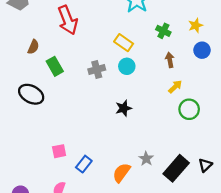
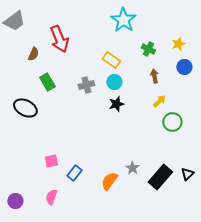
brown semicircle: (33, 47) -> (33, 54), moved
black star: (124, 108) -> (116, 104), moved

